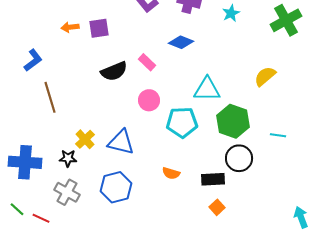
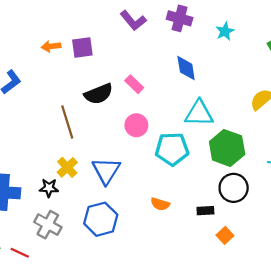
blue diamond: (181, 42) -> (186, 68), moved, turned 60
brown line: (50, 97) -> (67, 122), moved
blue triangle: (121, 142) -> (106, 171), turned 48
black rectangle: (213, 179) -> (205, 211), size x0.7
orange square: (217, 207) -> (225, 235), moved

